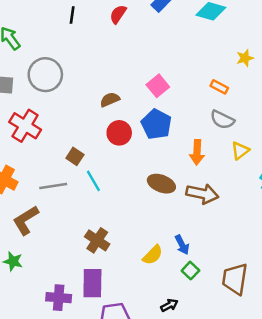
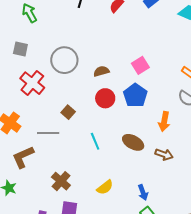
gray circle: (45, 75) -> (64, 60), moved
cyan line: (93, 181) -> (95, 141), moved
brown arrow: (202, 194) -> (164, 154), size x0.7
brown cross: (97, 240) -> (61, 181), moved
yellow semicircle: (153, 255) -> (105, 187), moved

